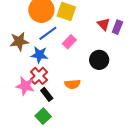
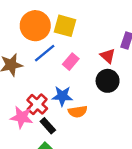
red triangle: (104, 24) -> (108, 56), moved
blue star: (39, 55) -> (62, 96), moved

